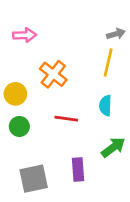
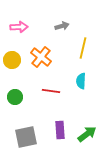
gray arrow: (116, 34) -> (62, 26), moved
yellow circle: (15, 94) -> (12, 60), moved
green arrow: (113, 147) -> (87, 134), moved

